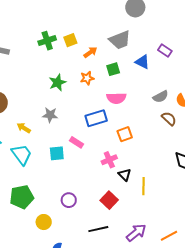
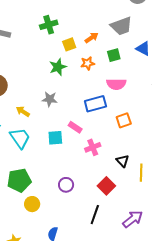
yellow square: (70, 40) -> (69, 44), moved
pink cross: (109, 160) -> (93, 147), moved
yellow circle: (44, 222) -> (32, 204), moved
black line: (98, 229) -> (95, 215), turned -60

